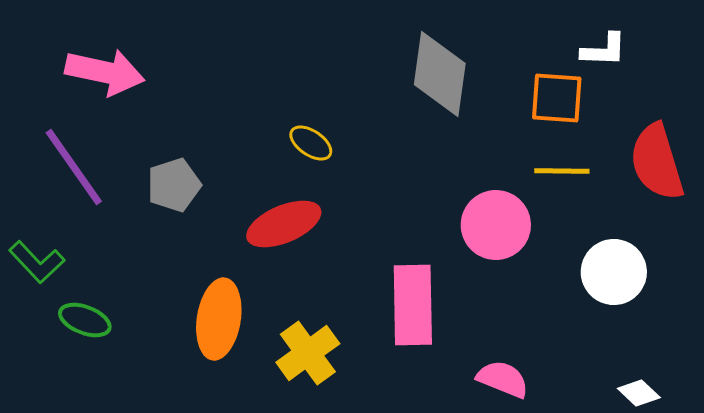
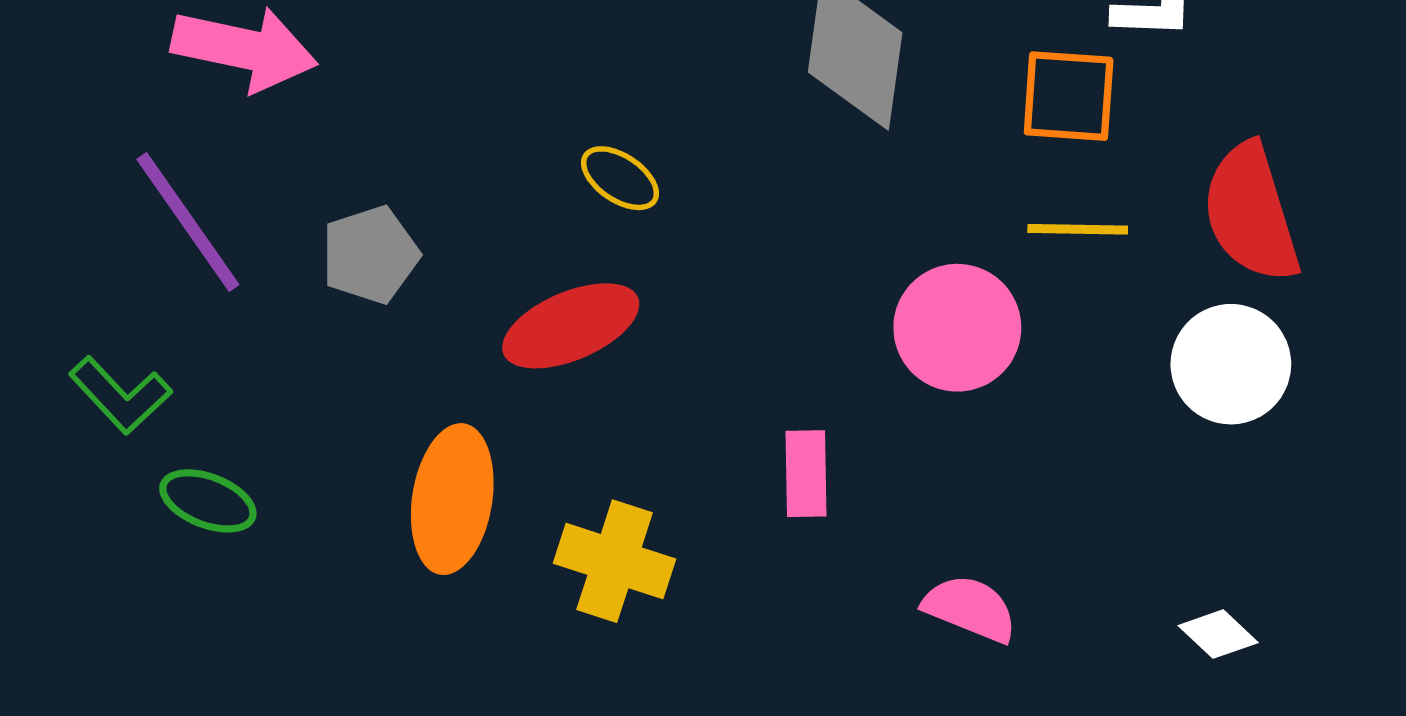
white circle: (614, 272) -> (1231, 364), moved
pink rectangle: (413, 305) -> (806, 474), size x0.6
yellow cross: (308, 353) -> (615, 561), turned -36

